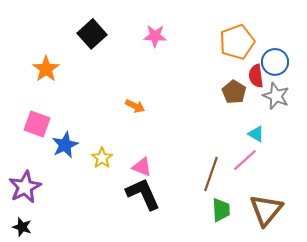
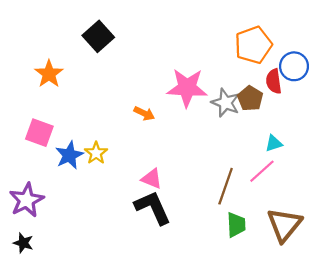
pink star: (155, 36) -> (187, 88), moved, size x1.6
gray star: (276, 96) -> (226, 103), moved
cyan triangle: (256, 134) -> (274, 143), turned -48
yellow star: (102, 158) -> (96, 153), moved

